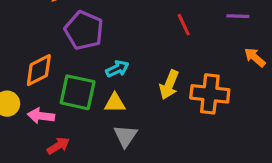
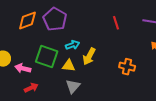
orange diamond: (39, 70) -> (27, 21), moved
yellow arrow: (169, 85) -> (89, 56), moved
orange cross: (210, 94) -> (127, 67), size x0.7

